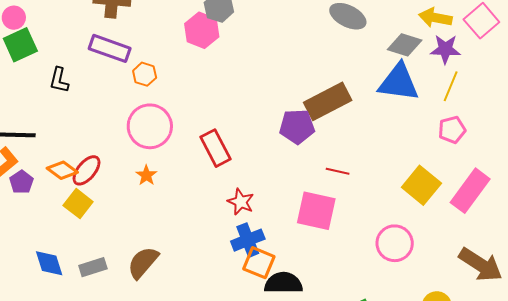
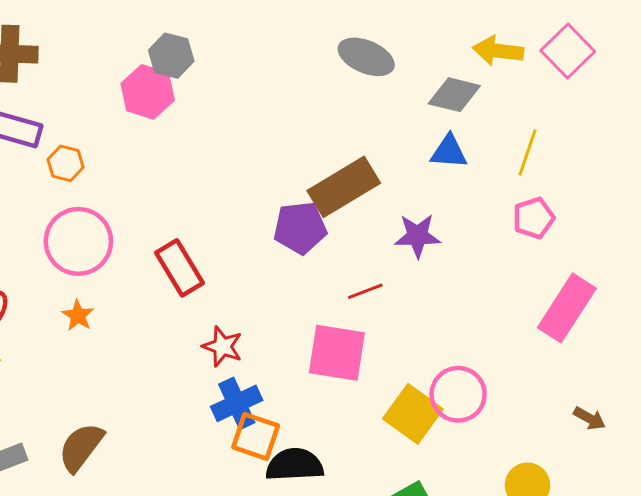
purple star: (445, 49) -> (417, 236), moved
blue triangle: (399, 82) -> (449, 152), size x0.6
red line: (338, 171) -> (365, 291), turned -30
yellow square: (421, 185) -> (413, 414), moved
brown arrow: (481, 265) -> (590, 418), size x0.5

